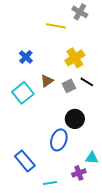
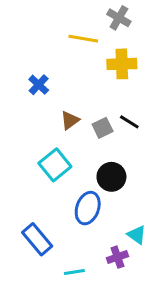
yellow cross: (75, 58) -> (122, 64), moved, turned 30
cyan square: (23, 93) -> (55, 165), moved
cyan triangle: (92, 158) -> (137, 235), turned 32

